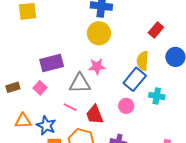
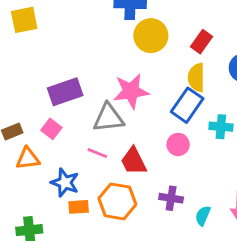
red rectangle: (156, 30) -> (202, 42), moved
yellow circle: (99, 33) -> (151, 36), moved
pink star: (97, 66) -> (131, 91), size x1.4
orange triangle: (23, 121) -> (28, 159), moved

